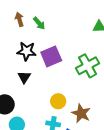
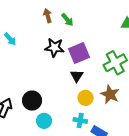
black triangle: (24, 77) -> (77, 76), moved
brown star: (81, 113) -> (110, 94), moved

